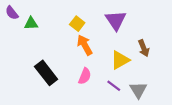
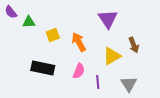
yellow square: (77, 24) -> (53, 35), moved, turned 32
black rectangle: (46, 73) -> (43, 68), turned -40
purple line: (114, 86) -> (98, 82), moved, turned 48

